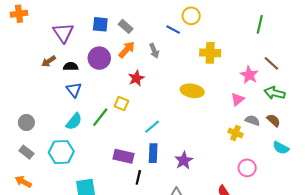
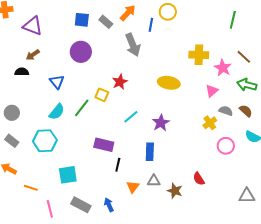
blue line: (173, 30) -> (151, 25), turned 72
purple triangle: (63, 33) -> (33, 26), moved, turned -35
orange arrow: (127, 50) -> (128, 13), moved
gray arrow: (154, 51) -> (133, 45), size x1.6
yellow cross: (210, 53) -> (199, 55), moved
black semicircle: (71, 67) -> (22, 72), moved
red star: (136, 78) -> (120, 82), moved
yellow cross: (235, 133) -> (210, 123), turned 32
blue rectangle: (153, 153) -> (150, 152), moved
purple star: (184, 161) -> (161, 123), moved
pink circle: (247, 168) -> (226, 146), moved

